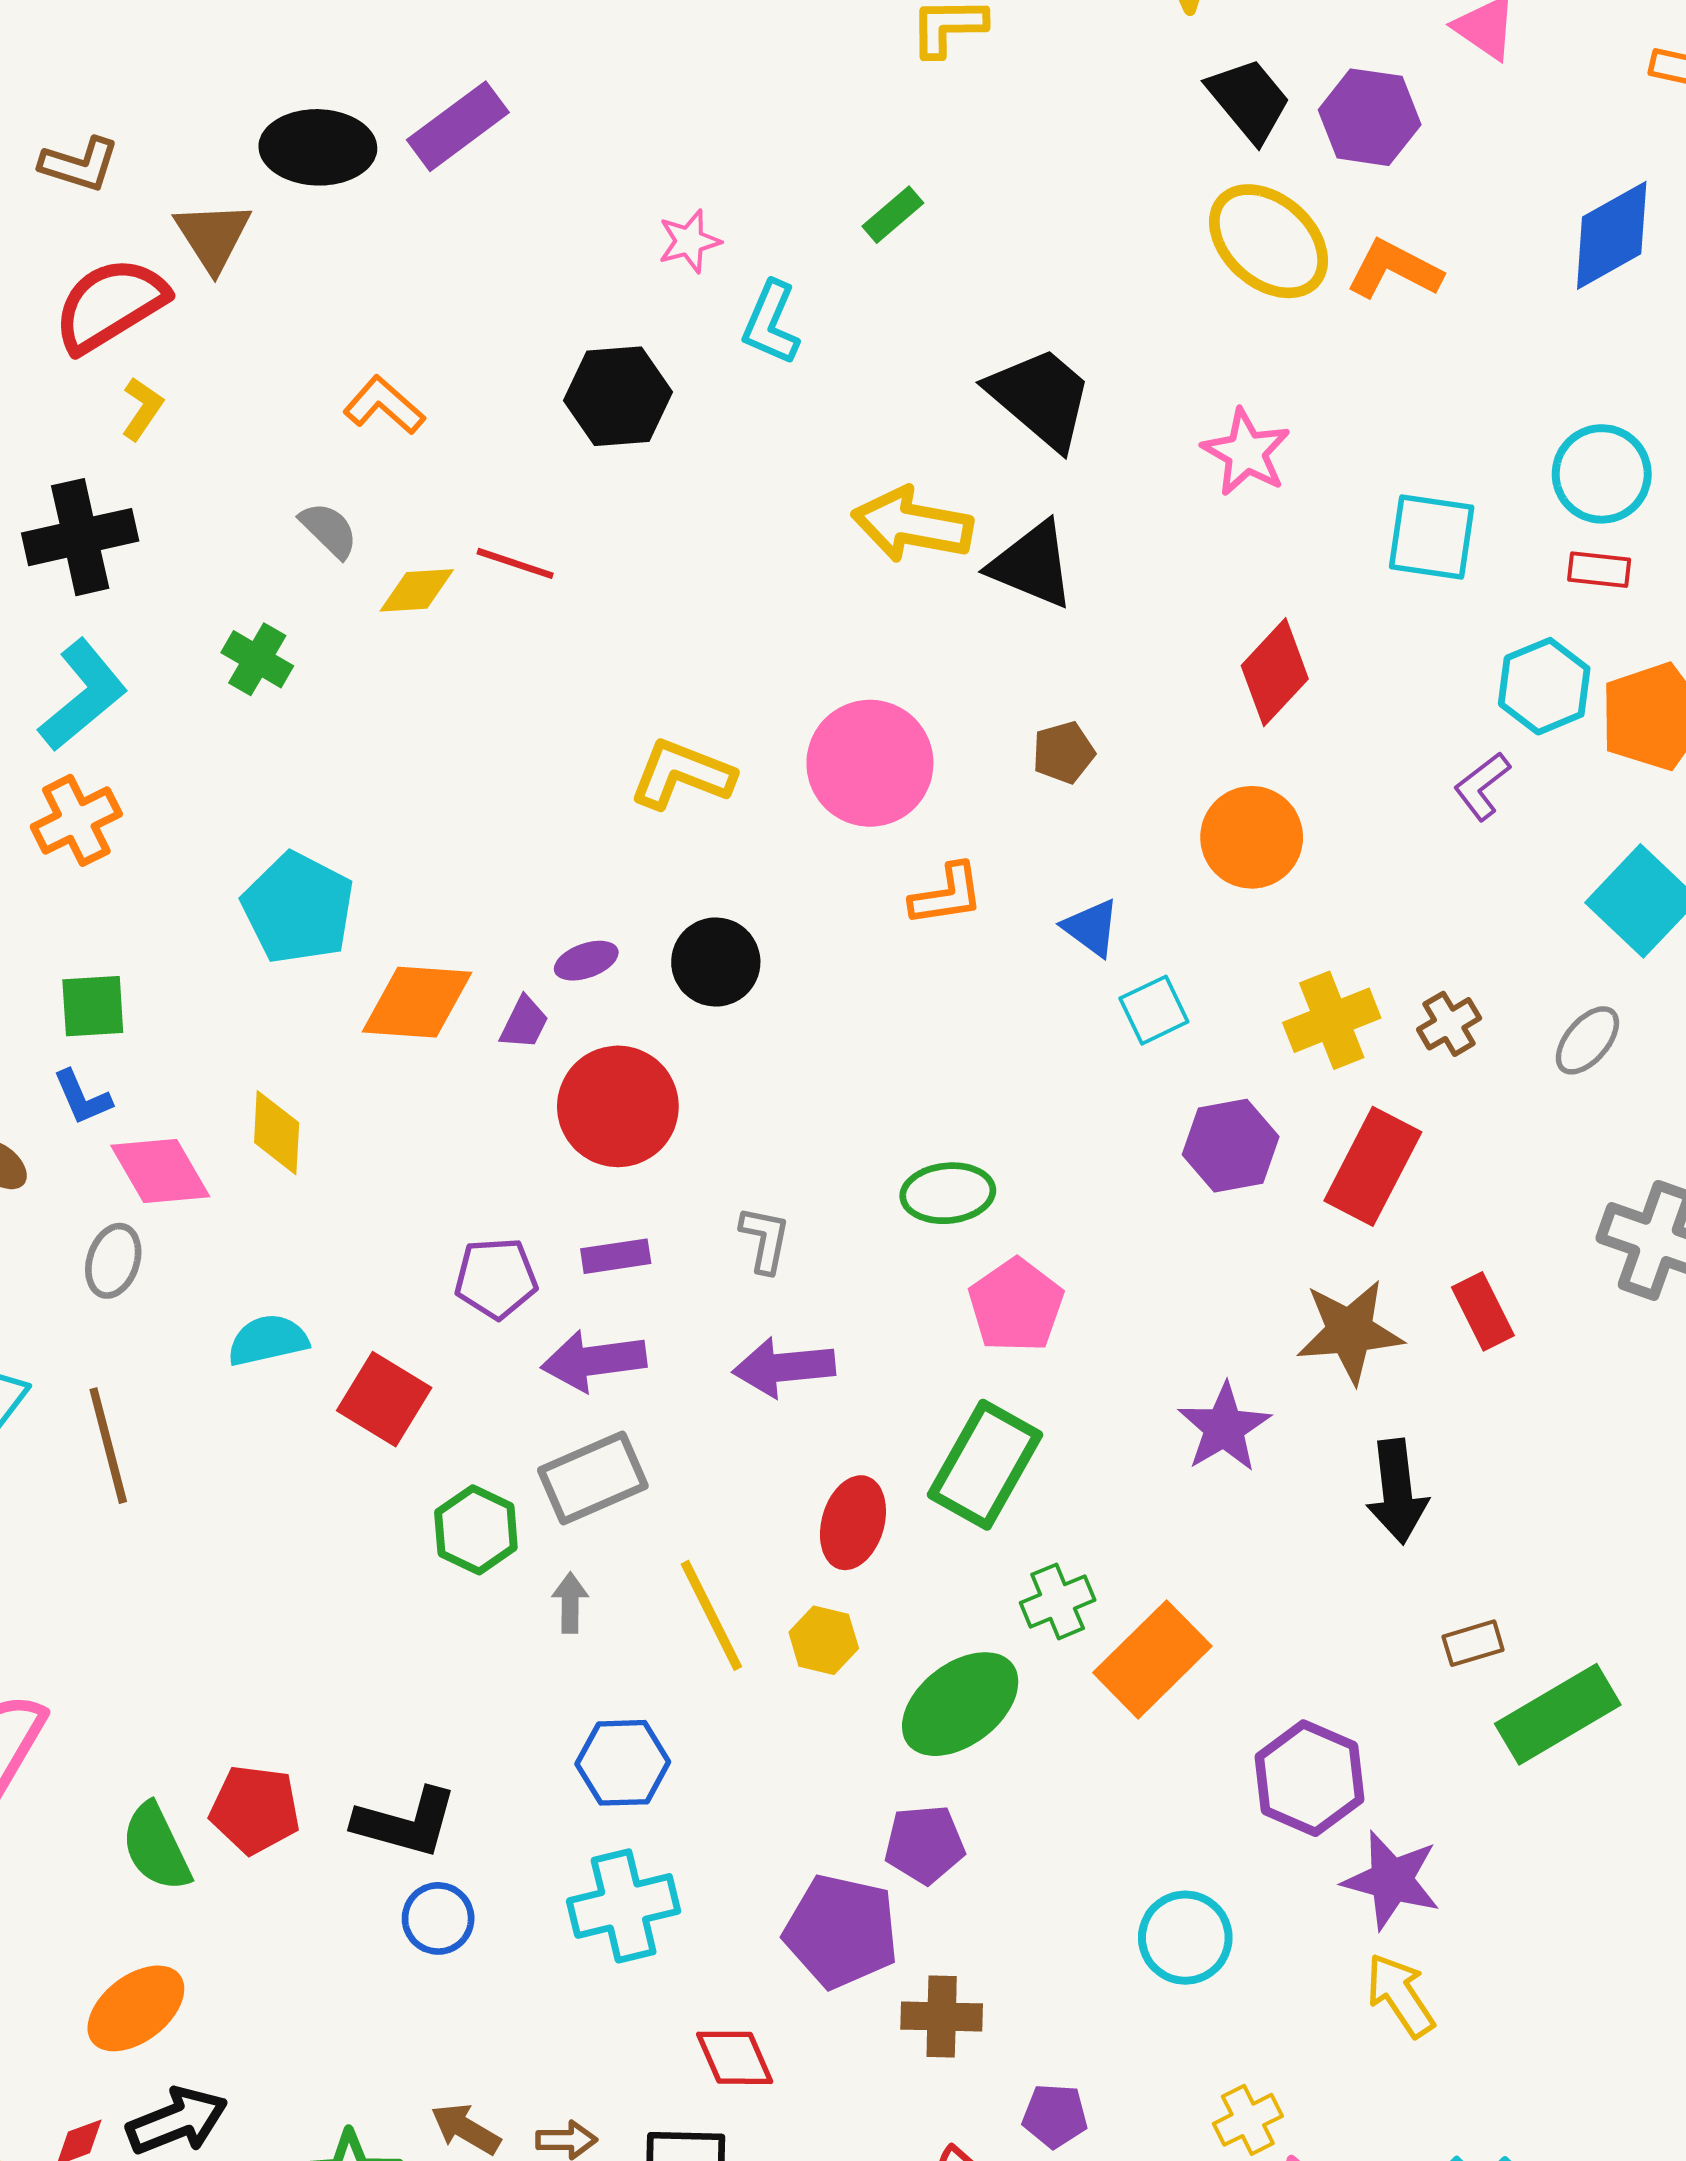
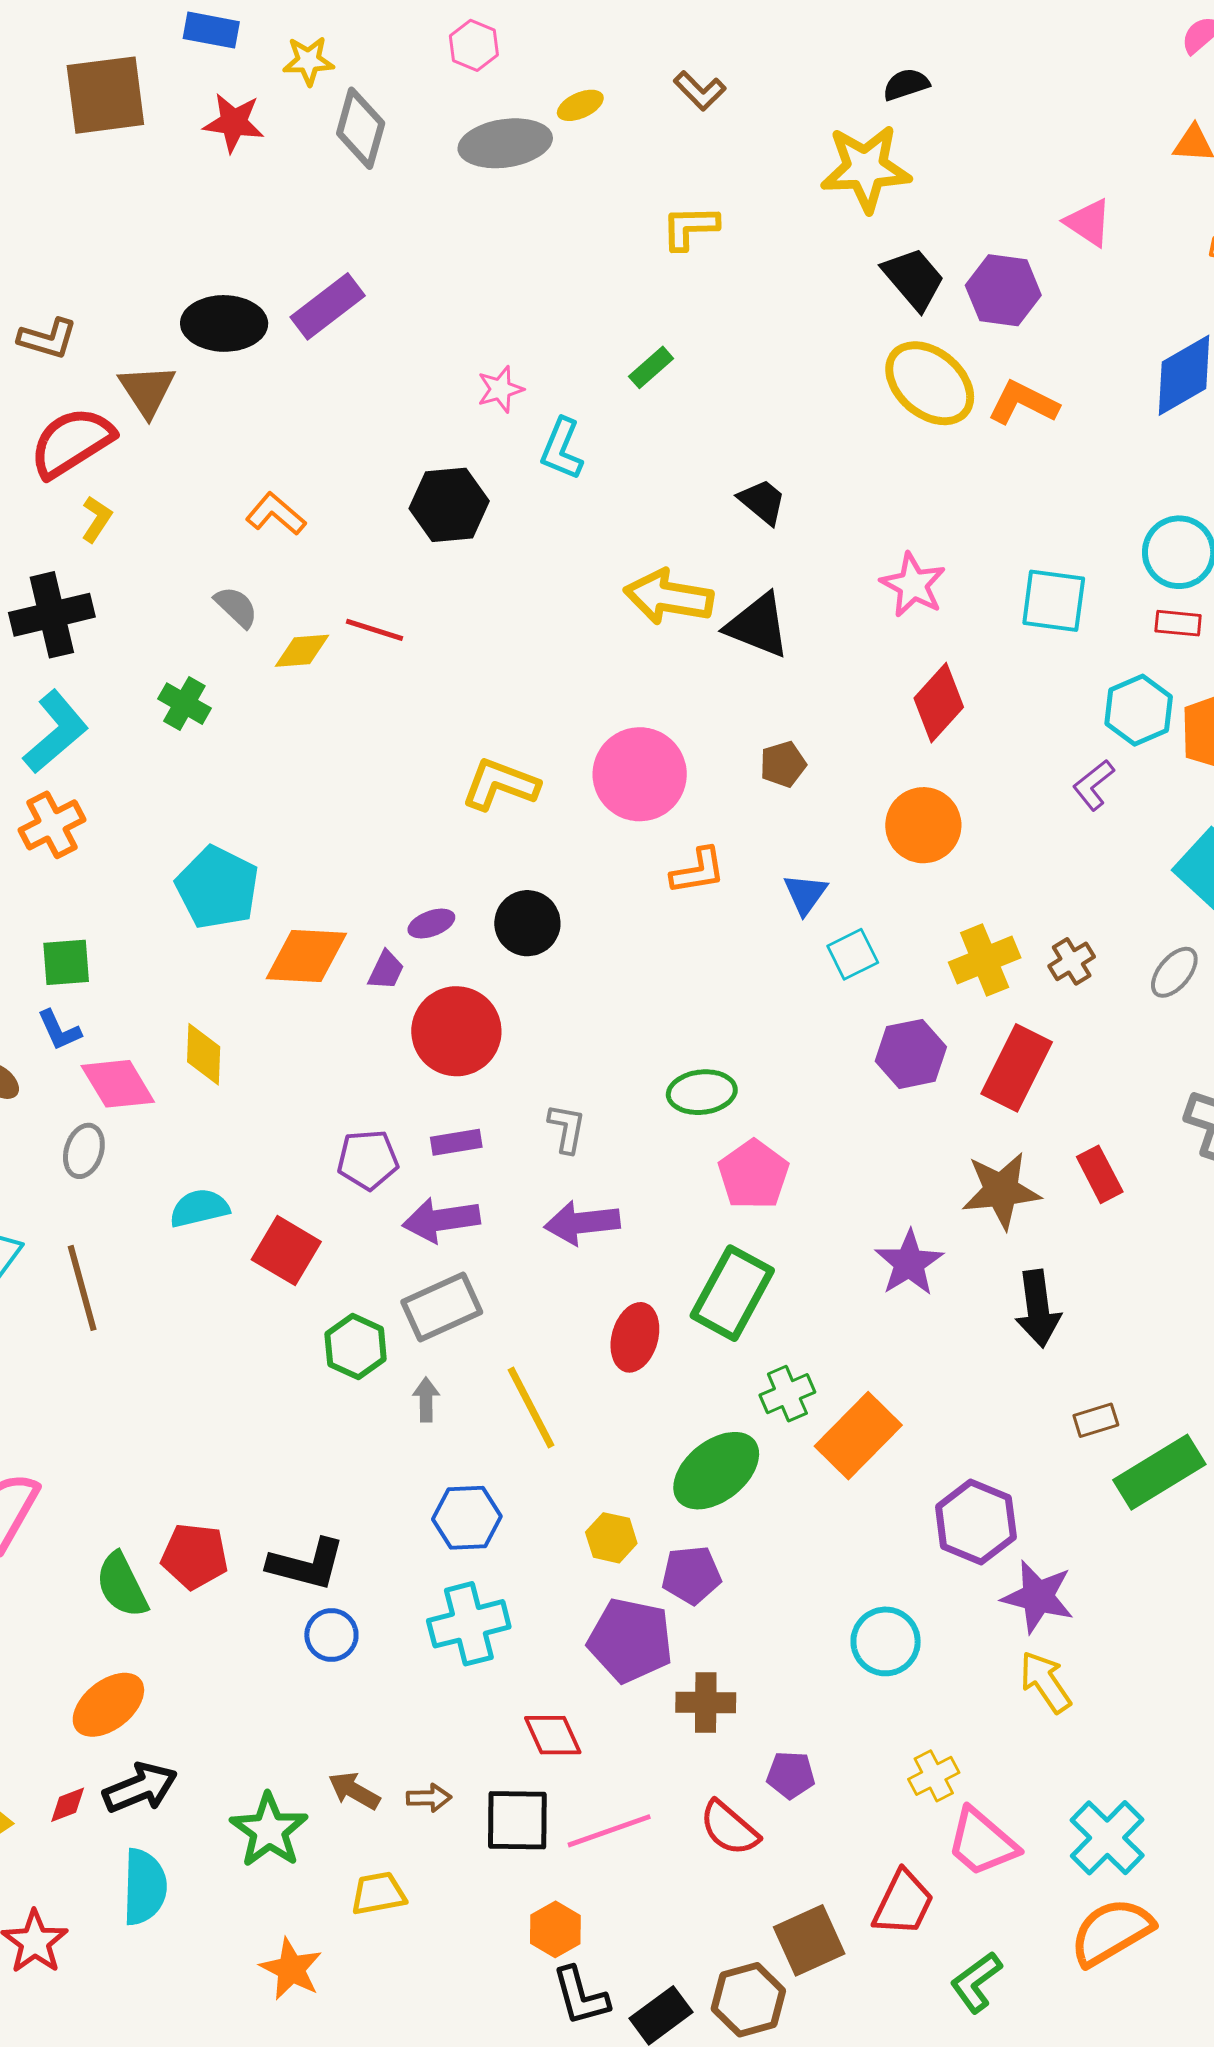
black trapezoid: (1041, 398) -> (762, 502), size x0.6
pink star: (1246, 452) -> (913, 585), moved
blue triangle: (1091, 928) -> (805, 894), turned 30
yellow hexagon: (824, 1640) -> (611, 1538), moved

